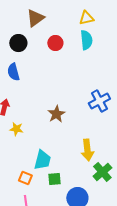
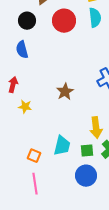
red circle: (55, 43) -> (64, 21), size x1.5
cyan trapezoid: (42, 160) -> (62, 146), moved
green square: (54, 179) -> (87, 151), moved

